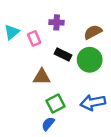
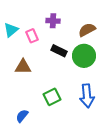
brown triangle: (42, 77) -> (23, 67), moved
blue arrow: (93, 102) -> (87, 96), turned -85
blue semicircle: (48, 124) -> (22, 116), moved

